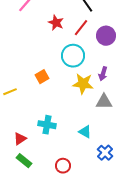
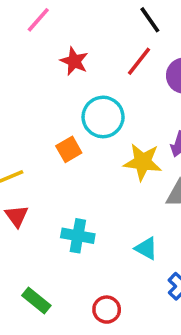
red star: (56, 23) -> (74, 61), moved
cyan circle: (73, 56) -> (103, 117), moved
red triangle: (20, 139) -> (17, 216), moved, turned -32

